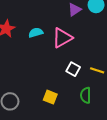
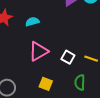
pink triangle: (62, 38) -> (38, 51), moved

